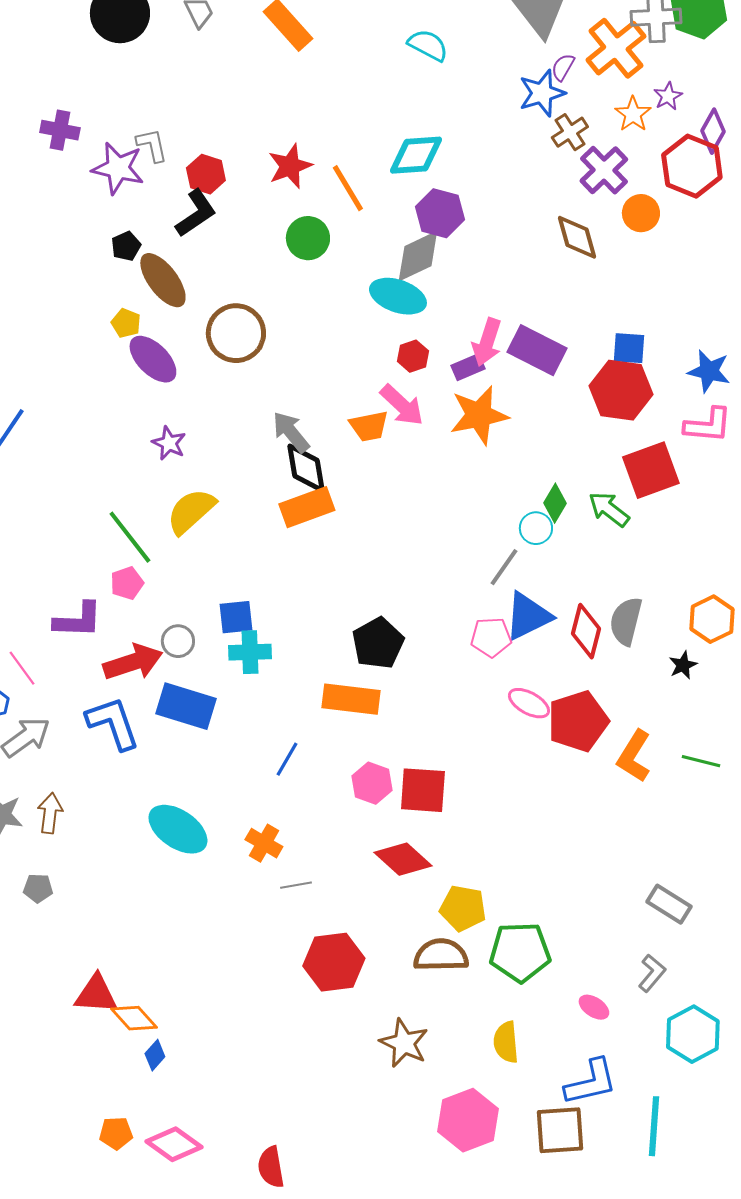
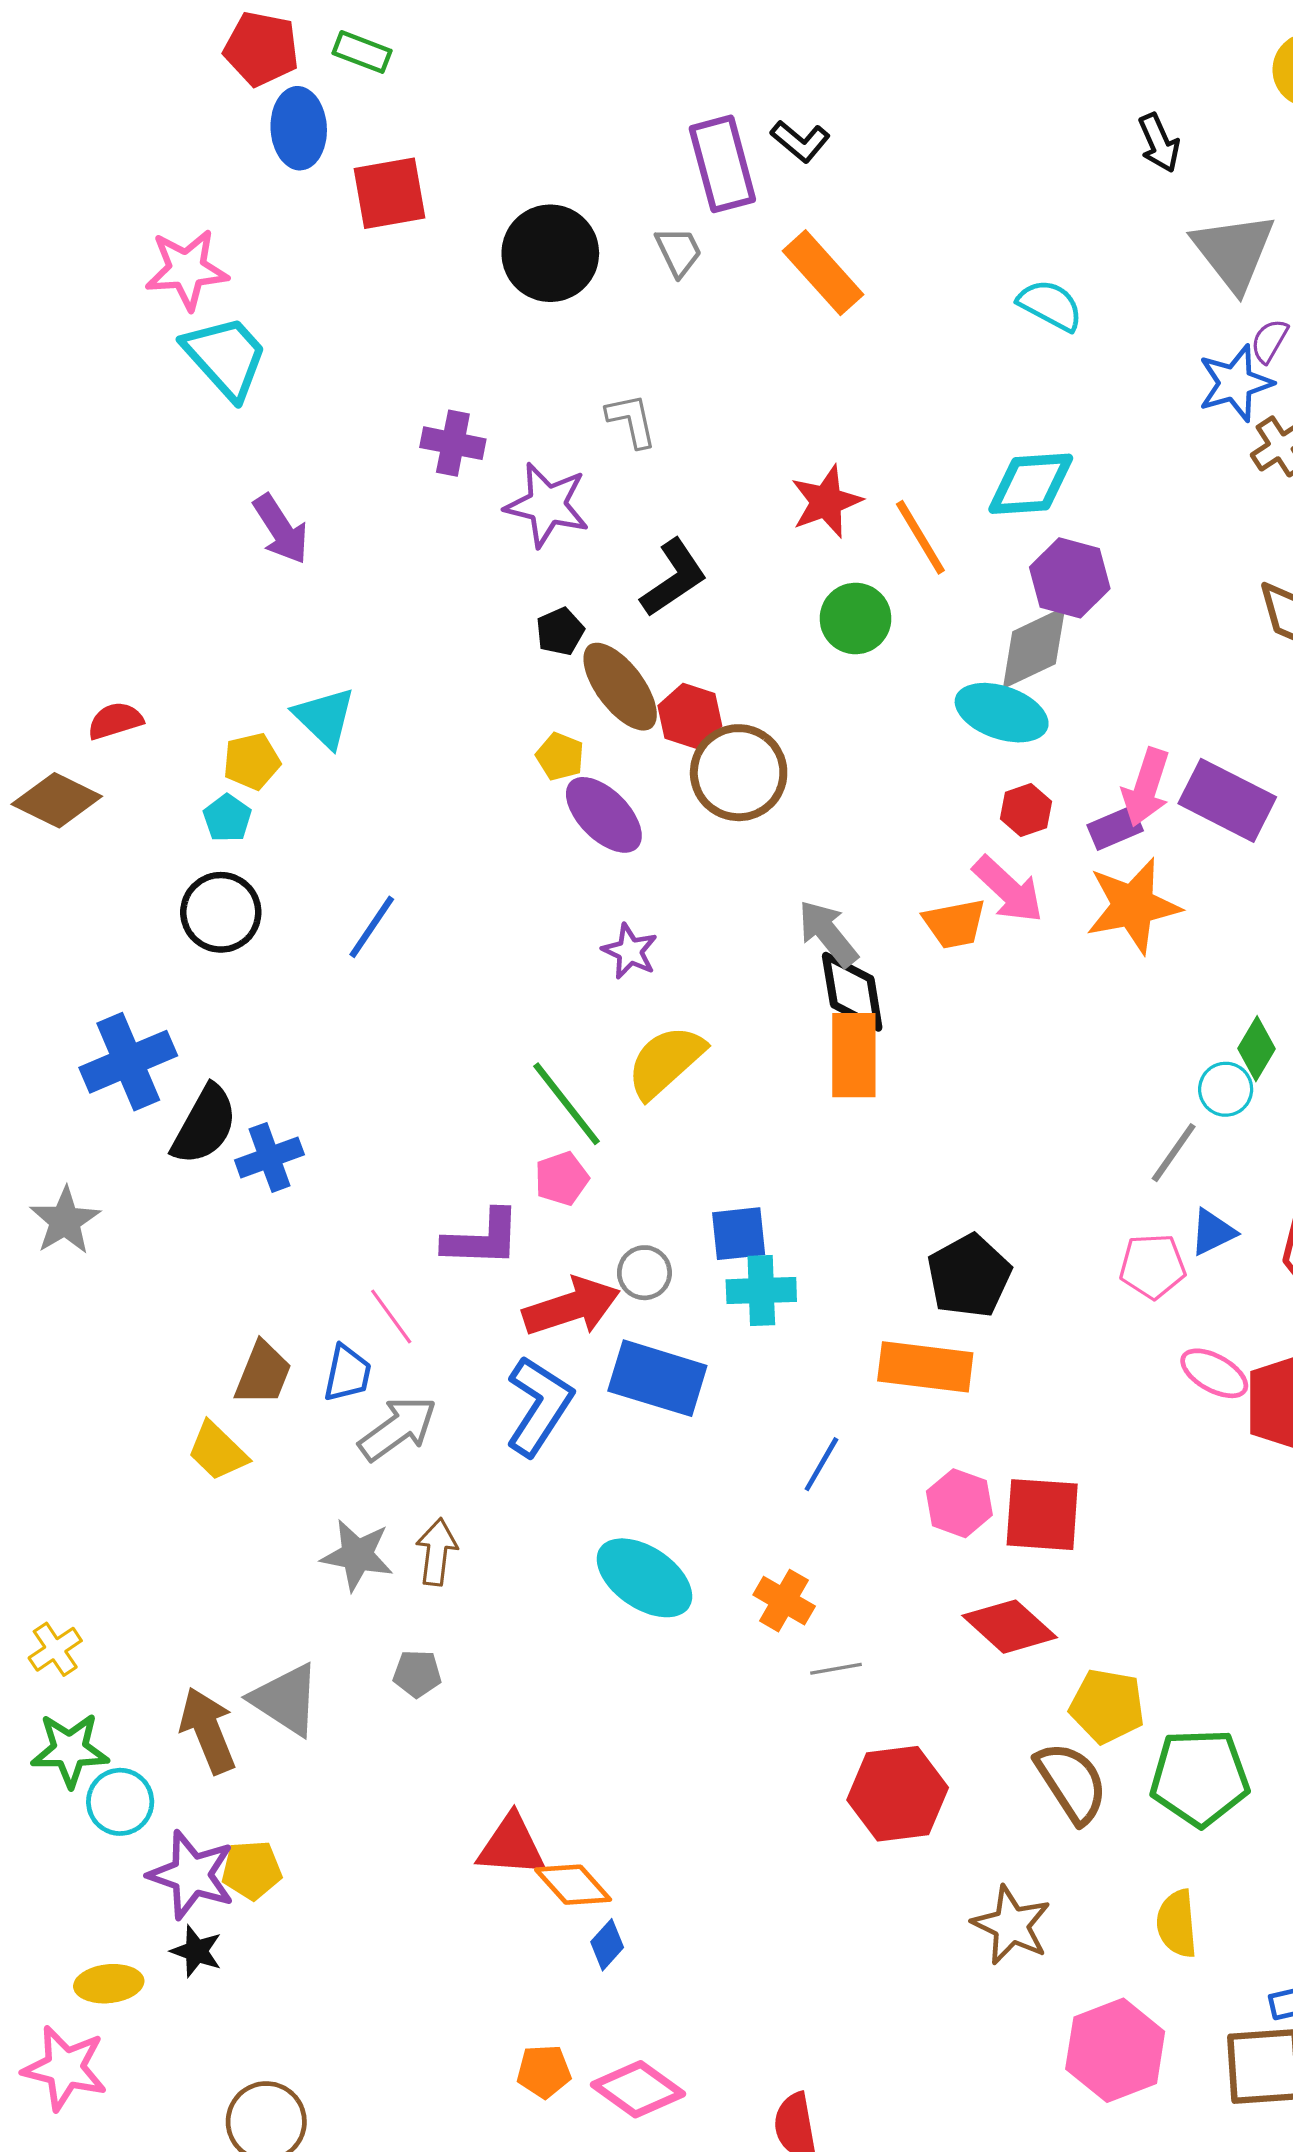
gray L-shape: (152, 145) -> (631, 420), moved
red hexagon: (206, 174) -> (690, 716), moved
orange rectangle: (307, 507) -> (854, 1055), turned -70
blue triangle: (528, 616) -> (1213, 1232), size x0.6
blue L-shape: (113, 723) -> (539, 1406), turned 52
brown semicircle: (441, 955) -> (1071, 1782), turned 58

